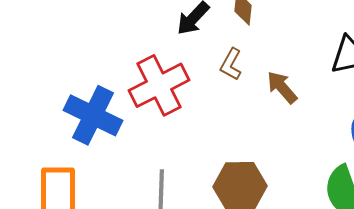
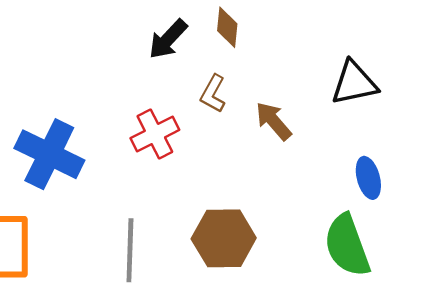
red cross: (159, 85) -> (155, 134), moved, size x0.7

